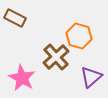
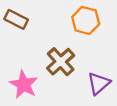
orange hexagon: (79, 36) -> (86, 20), moved

